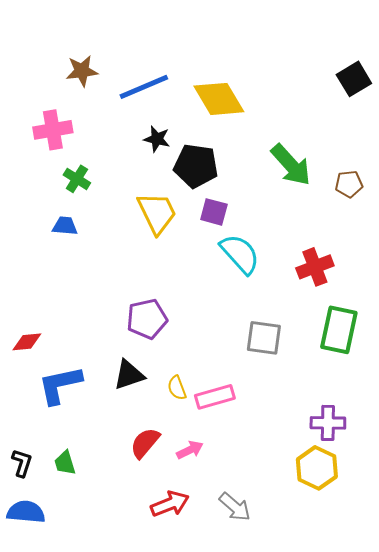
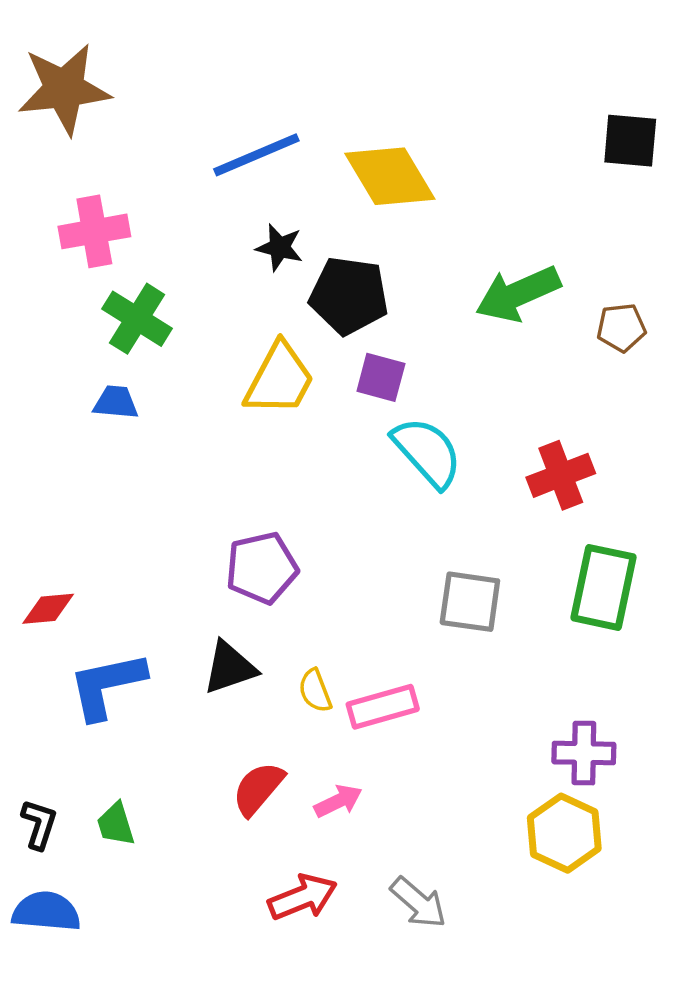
brown star: (82, 71) -> (64, 89), moved, size x1.6
black square: (354, 79) -> (630, 141), turned 36
green arrow: (291, 165) -> (518, 294), turned 108
green cross: (77, 179) -> (137, 319), size x1.4
yellow trapezoid: (157, 213) -> (279, 379), turned 54

